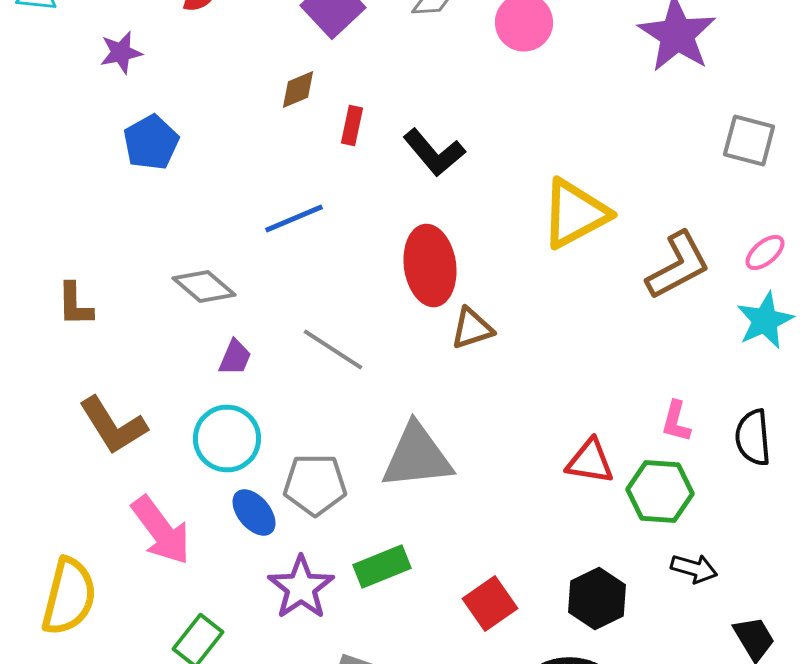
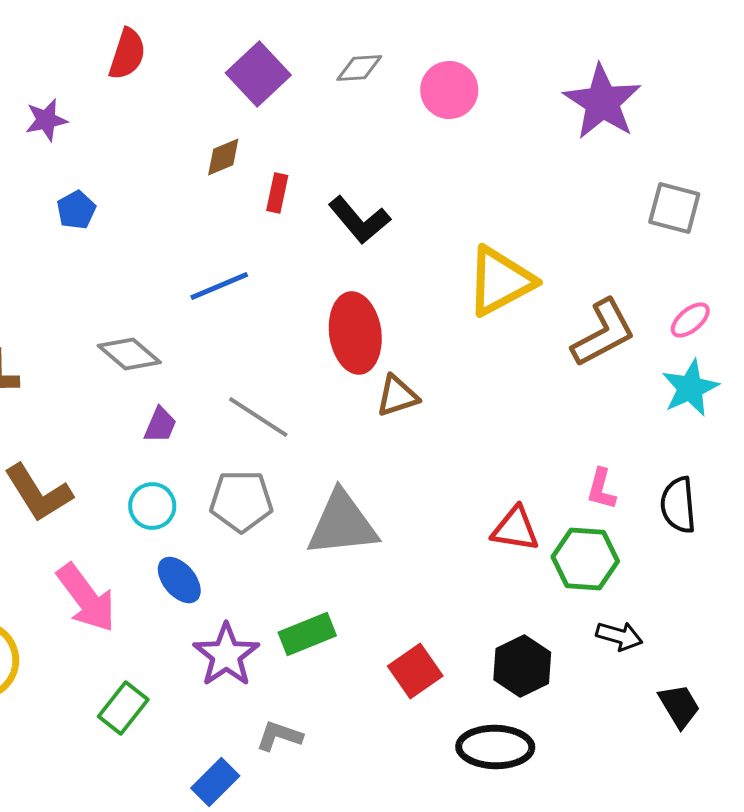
blue pentagon: (151, 142) -> (76, 210), size x0.7
cyan circle: (227, 438) -> (152, 506), size x0.7
gray pentagon: (315, 484) -> (241, 501), moved

